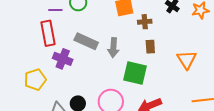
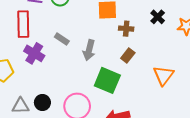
gray rectangle: (86, 41) -> (62, 39), size x0.6
brown rectangle: (150, 47) -> (128, 56), turned 32

